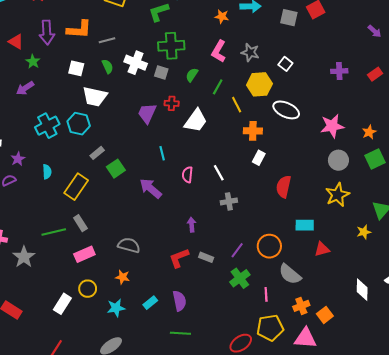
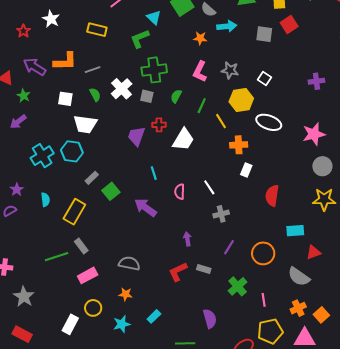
purple arrow: (47, 32) -> (35, 67), turned 130
white cross: (136, 63) -> (122, 89), turned 30
yellow star: (337, 195) -> (324, 199), turned 30
purple line: (237, 250) -> (229, 247), moved
gray star: (24, 257) -> (24, 297), moved
gray semicircle: (290, 274) -> (299, 277), moved
purple semicircle: (179, 301) -> (210, 319), moved

